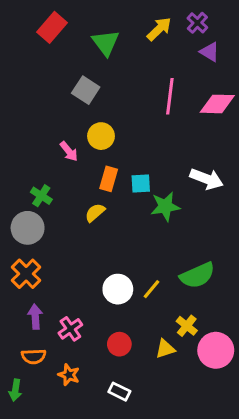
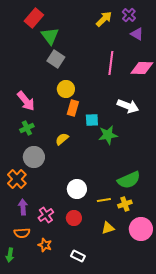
green triangle: (106, 43) -> (50, 36), moved
pink arrow: (69, 151) -> (26, 101), moved, size x1.5
orange rectangle: (109, 179) -> (73, 108), moved
white arrow: (207, 179) -> (128, 106), moved
green cross: (41, 196) -> (27, 128), turned 32
gray circle: (28, 228) -> (34, 157), moved
yellow line: (151, 289) -> (104, 200), moved, turned 40
yellow cross: (187, 326) -> (125, 204), moved, turned 32
red circle: (119, 344) -> (74, 218), moved

